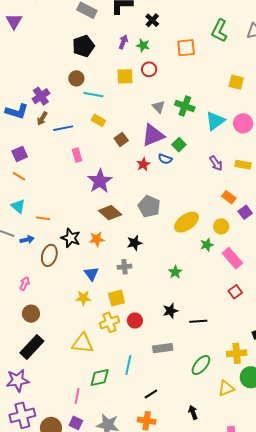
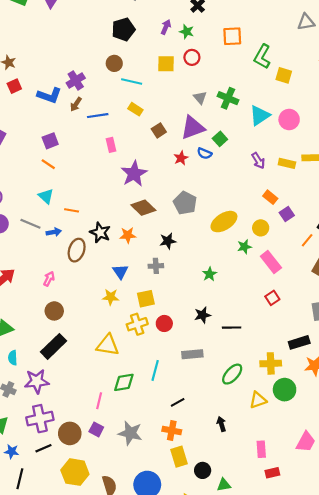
green L-shape: (219, 31) -> (262, 57), moved

